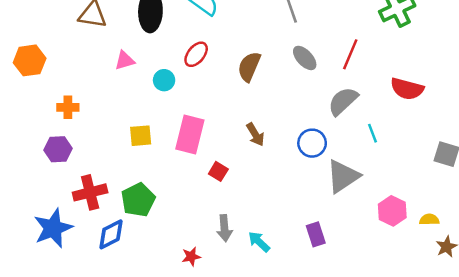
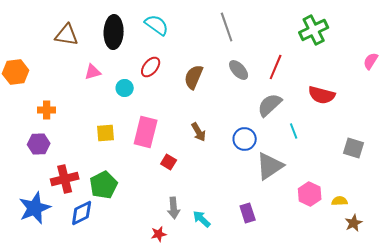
red star: (191, 257) -> (159, 234), moved

